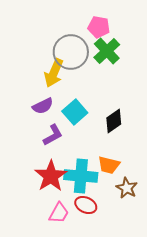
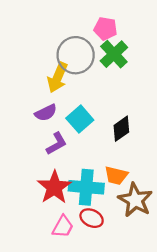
brown star: (127, 188) -> (135, 200), size x1.5

